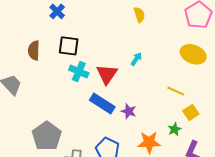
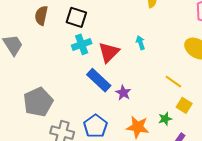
cyan arrow: (136, 59) -> (140, 43), turned -64
cyan cross: (79, 71) -> (82, 44), turned 36
yellow square: (191, 112) -> (184, 105), turned -35

